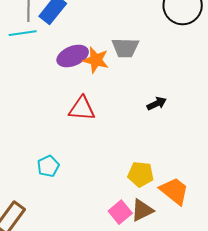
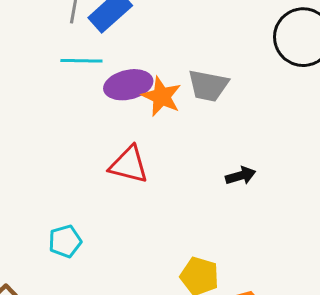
cyan line: (23, 33) -> (81, 61), moved

